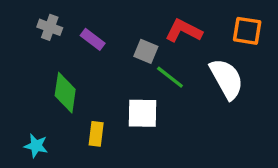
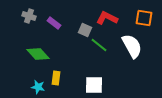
green diamond: (65, 93) -> (38, 54), turned -50
white square: (142, 113) -> (94, 85), moved
cyan star: (36, 146) -> (38, 87), moved

